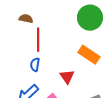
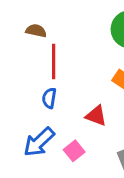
red triangle: (67, 77) -> (96, 116), turned -35

